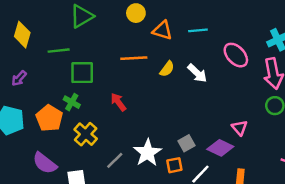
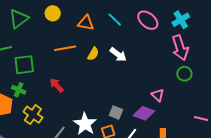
yellow circle: (136, 13) -> (53, 13), moved
cyan line: (198, 30) -> (115, 20), turned 56
pink ellipse: (236, 55) -> (148, 20), moved
gray square: (186, 143) -> (116, 113), turned -32

